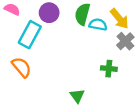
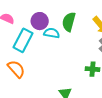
cyan semicircle: (98, 25) -> (52, 33), moved

